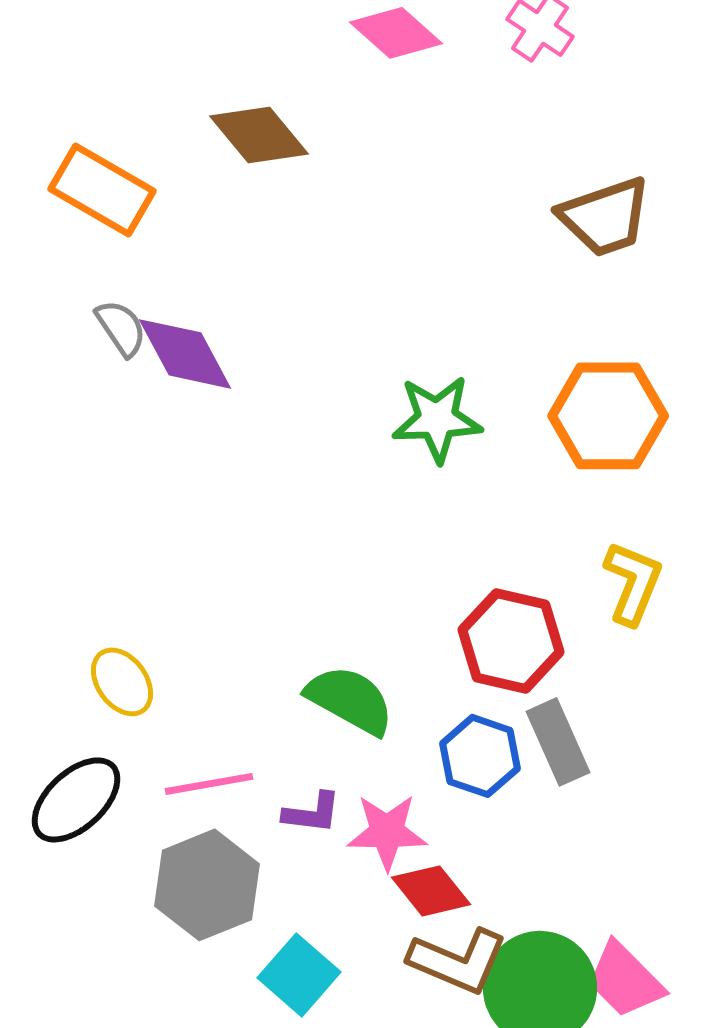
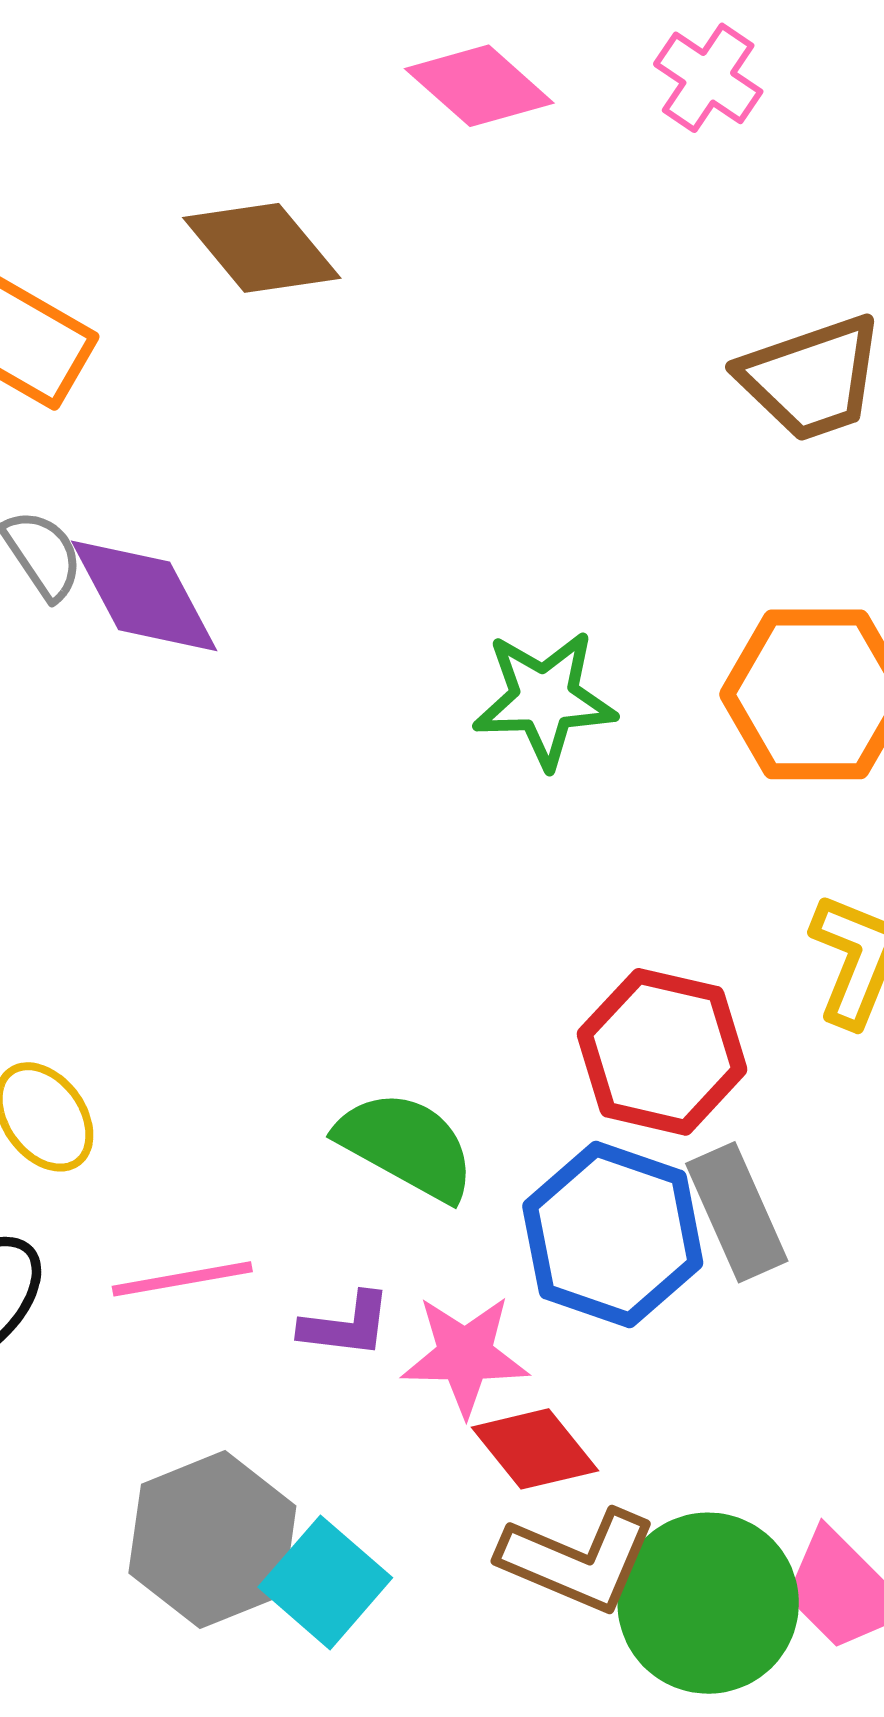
blue hexagon: (480, 756) -> (613, 1235), size x1.4
gray hexagon: (207, 885) -> (212, 1540), moved

